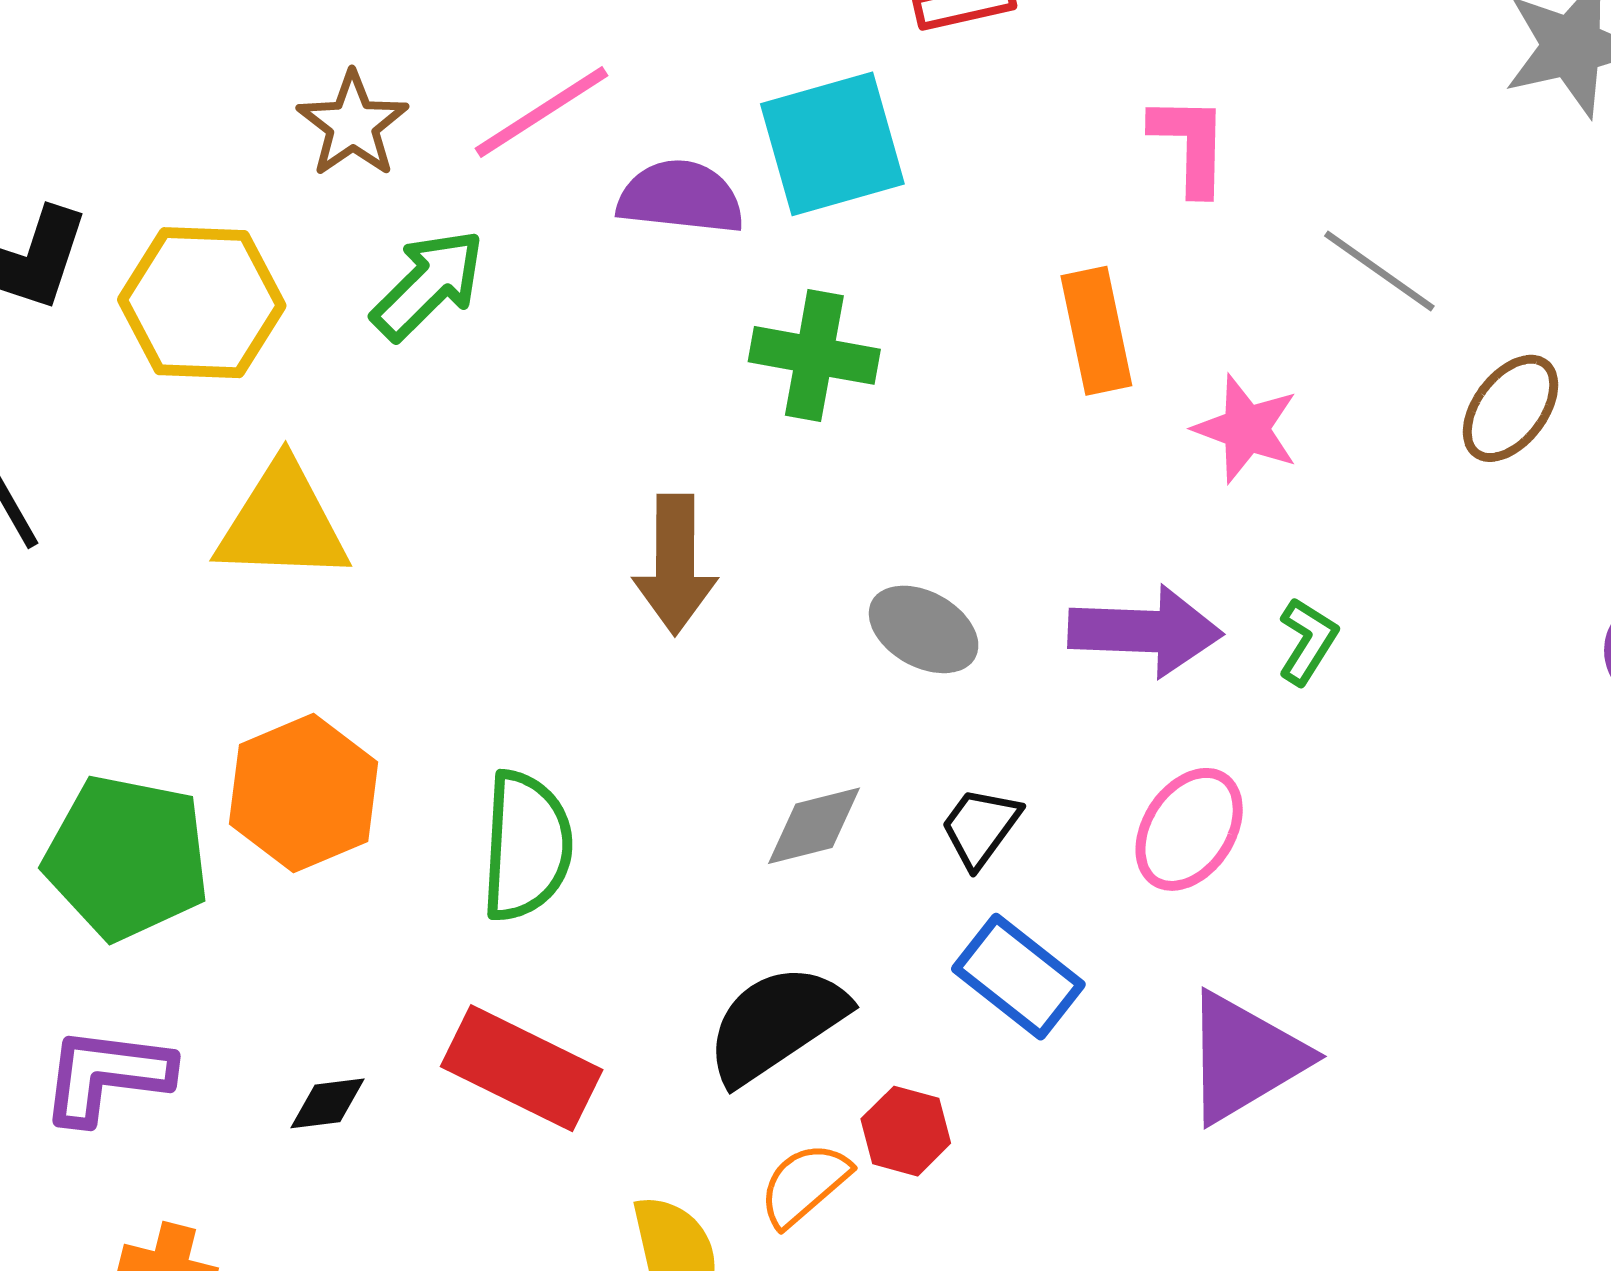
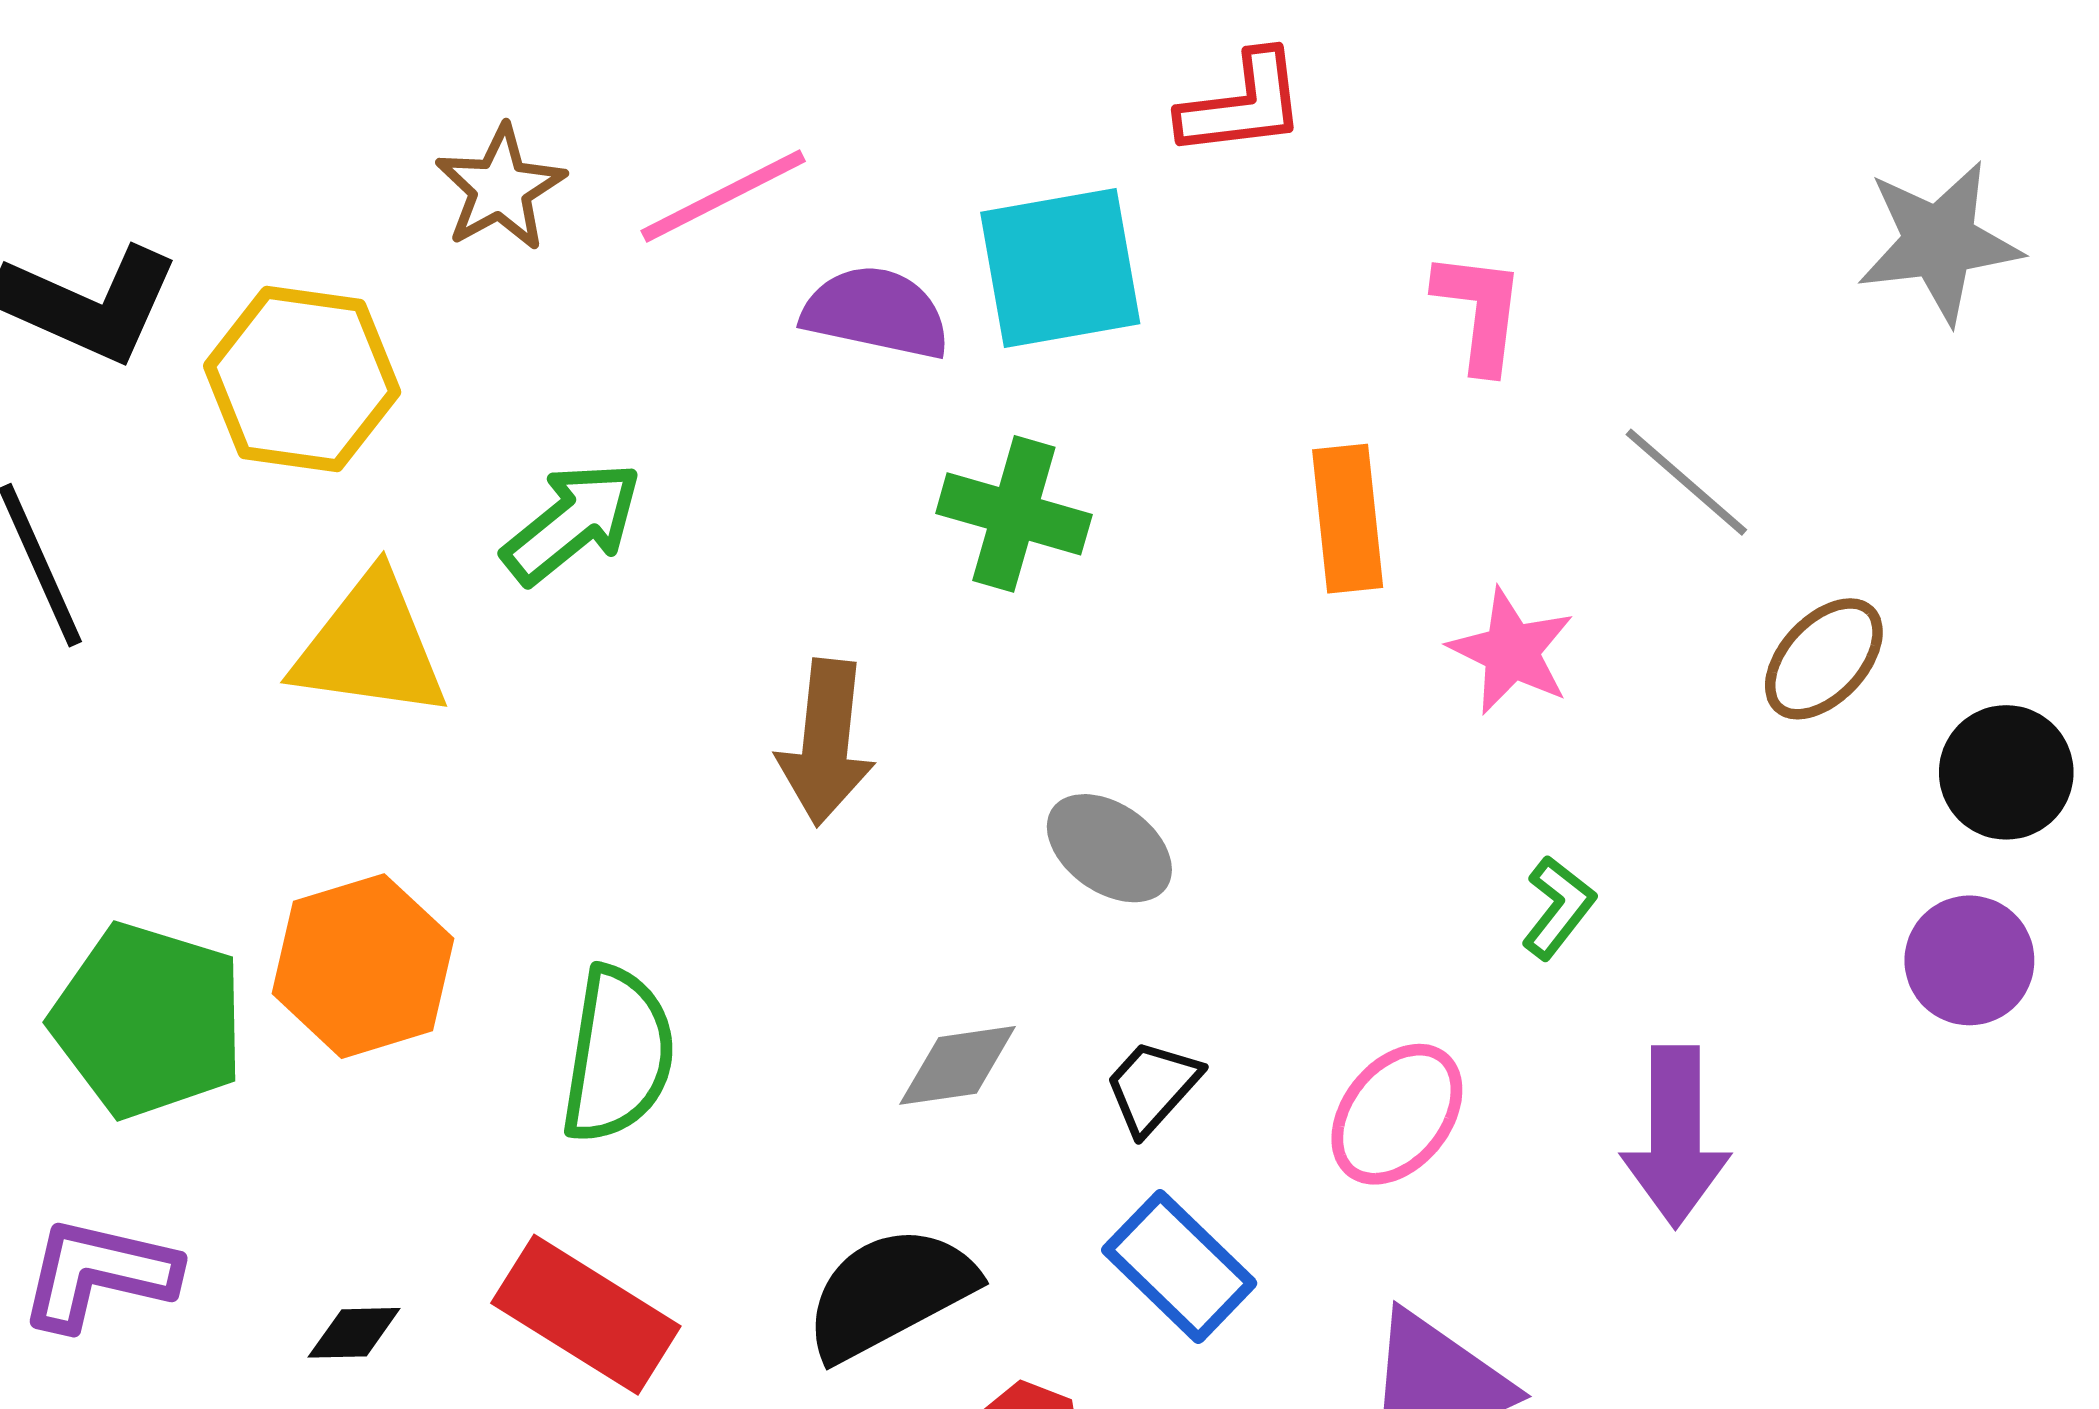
green arrow: (428, 285) -> (572, 523), moved
purple arrow: (1145, 631) -> (1675, 1136), moved, turned 82

